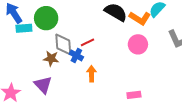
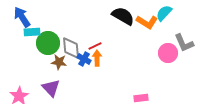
green circle: (46, 18) -> (48, 43), moved
pink circle: (138, 44) -> (168, 53), moved
orange arrow: (92, 74) -> (97, 58), moved

